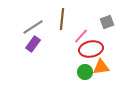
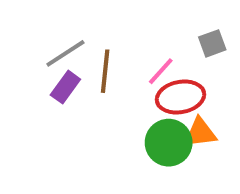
brown line: (62, 19) -> (105, 71), moved
green circle: (85, 72) -> (169, 143), size x1.5

